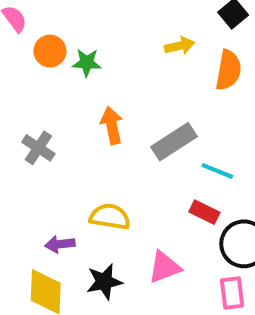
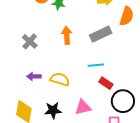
gray rectangle: (174, 142) -> (101, 34), moved
cyan line: (217, 171) -> (96, 65), moved, turned -35
purple arrow: (60, 244) -> (34, 76), moved

